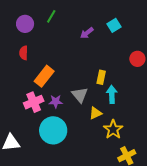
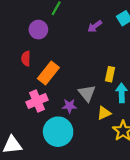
purple circle: (25, 24) -> (38, 30), moved
red semicircle: (24, 53) -> (26, 59), moved
purple star: (56, 101) -> (69, 106), moved

